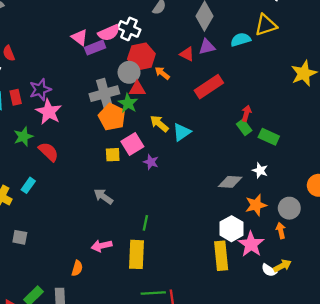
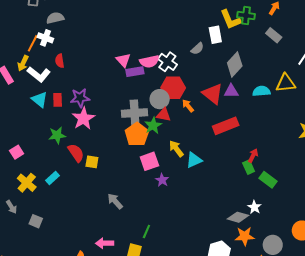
red triangle: (187, 54) -> (213, 94), size x1.6
yellow square: (113, 155) -> (92, 162), moved
gray diamond: (230, 182) -> (238, 217), moved

